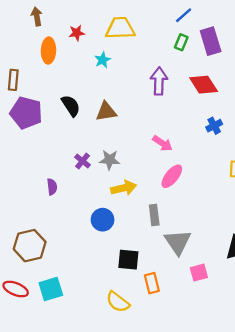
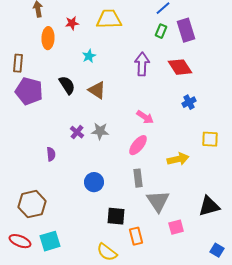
cyan star: (103, 60) -> (89, 56), moved
brown triangle: (106, 112) -> (97, 90), turned 42
pink ellipse: (172, 176) -> (138, 145), moved
yellow arrow: (124, 188) -> (178, 159), moved

